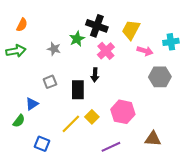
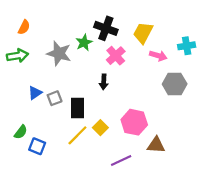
gray star: (54, 49) -> (59, 53), size x1.6
gray square: (50, 82) -> (55, 98), moved
black rectangle: (78, 90) -> (77, 108), moved
blue triangle: (32, 104) -> (35, 93), moved
brown triangle: (153, 139) -> (156, 145), moved
blue square: (42, 144) -> (37, 146), moved

